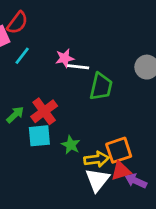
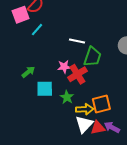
pink star: (65, 58) -> (64, 67), moved
red cross: (44, 111) -> (77, 74), moved
red triangle: (121, 171) -> (98, 128), moved

